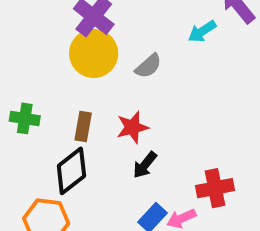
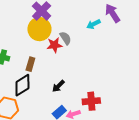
gray semicircle: (148, 66) -> (65, 38), turned -88
red star: (132, 127) -> (54, 45), moved

